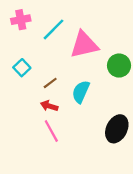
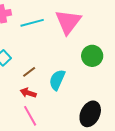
cyan line: (53, 29) -> (32, 23), turned 30
pink triangle: (84, 45) -> (68, 22), moved, turned -40

